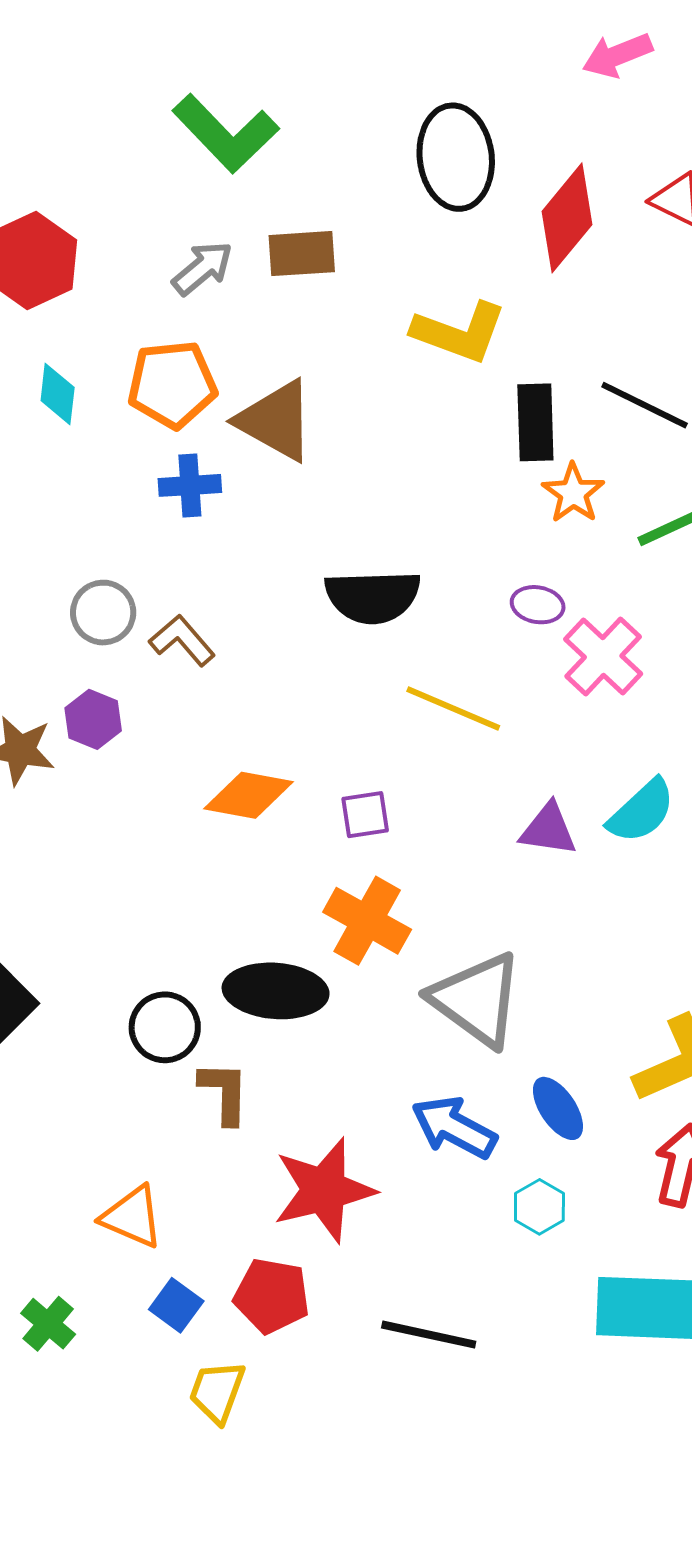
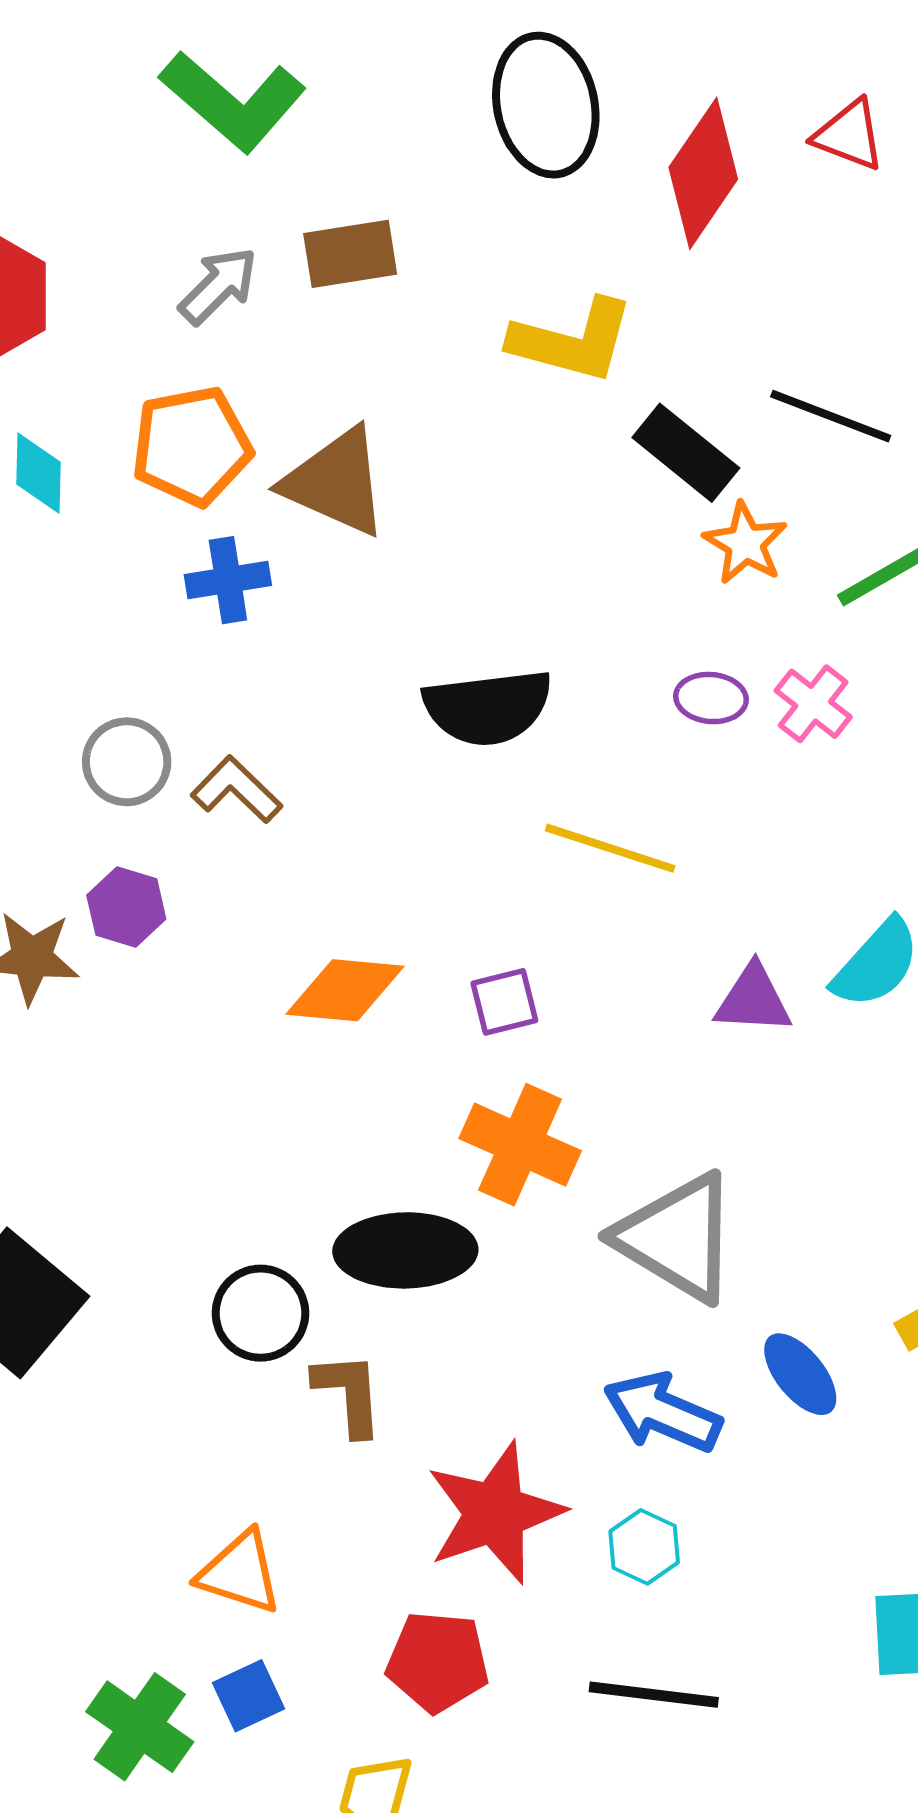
black rectangle: (535, 422) -> (686, 453), turned -44
pink cross: (603, 656) -> (813, 704), moved, size x0.7
cyan hexagon: (539, 1207) -> (644, 1547), moved
blue square: (176, 1305) -> (249, 1696), moved, turned 34
green cross: (48, 1324) -> (140, 1727), size x1.4

